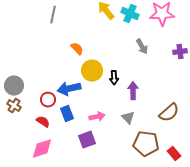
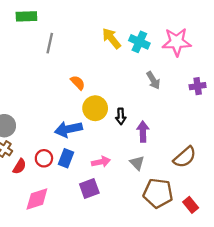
red circle: (48, 100) -> (44, 158), moved
blue rectangle: (67, 114) -> (66, 158), turned 42
red semicircle: (43, 122) -> (19, 166), moved, turned 88

